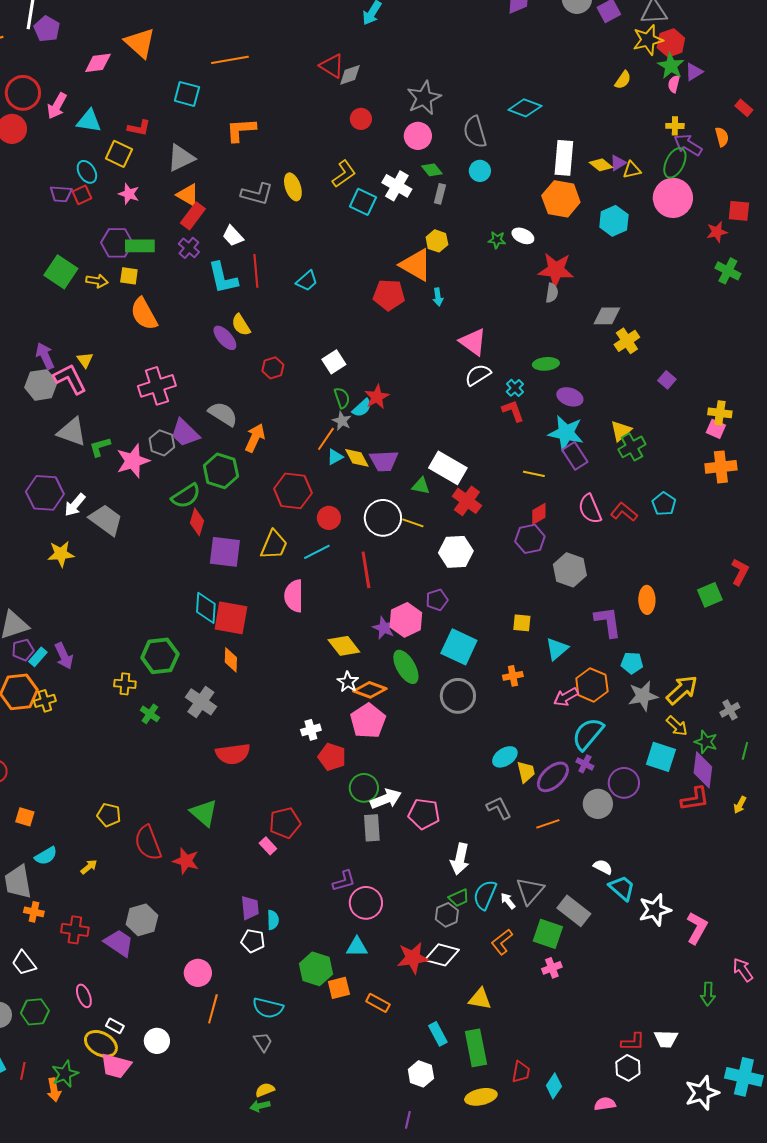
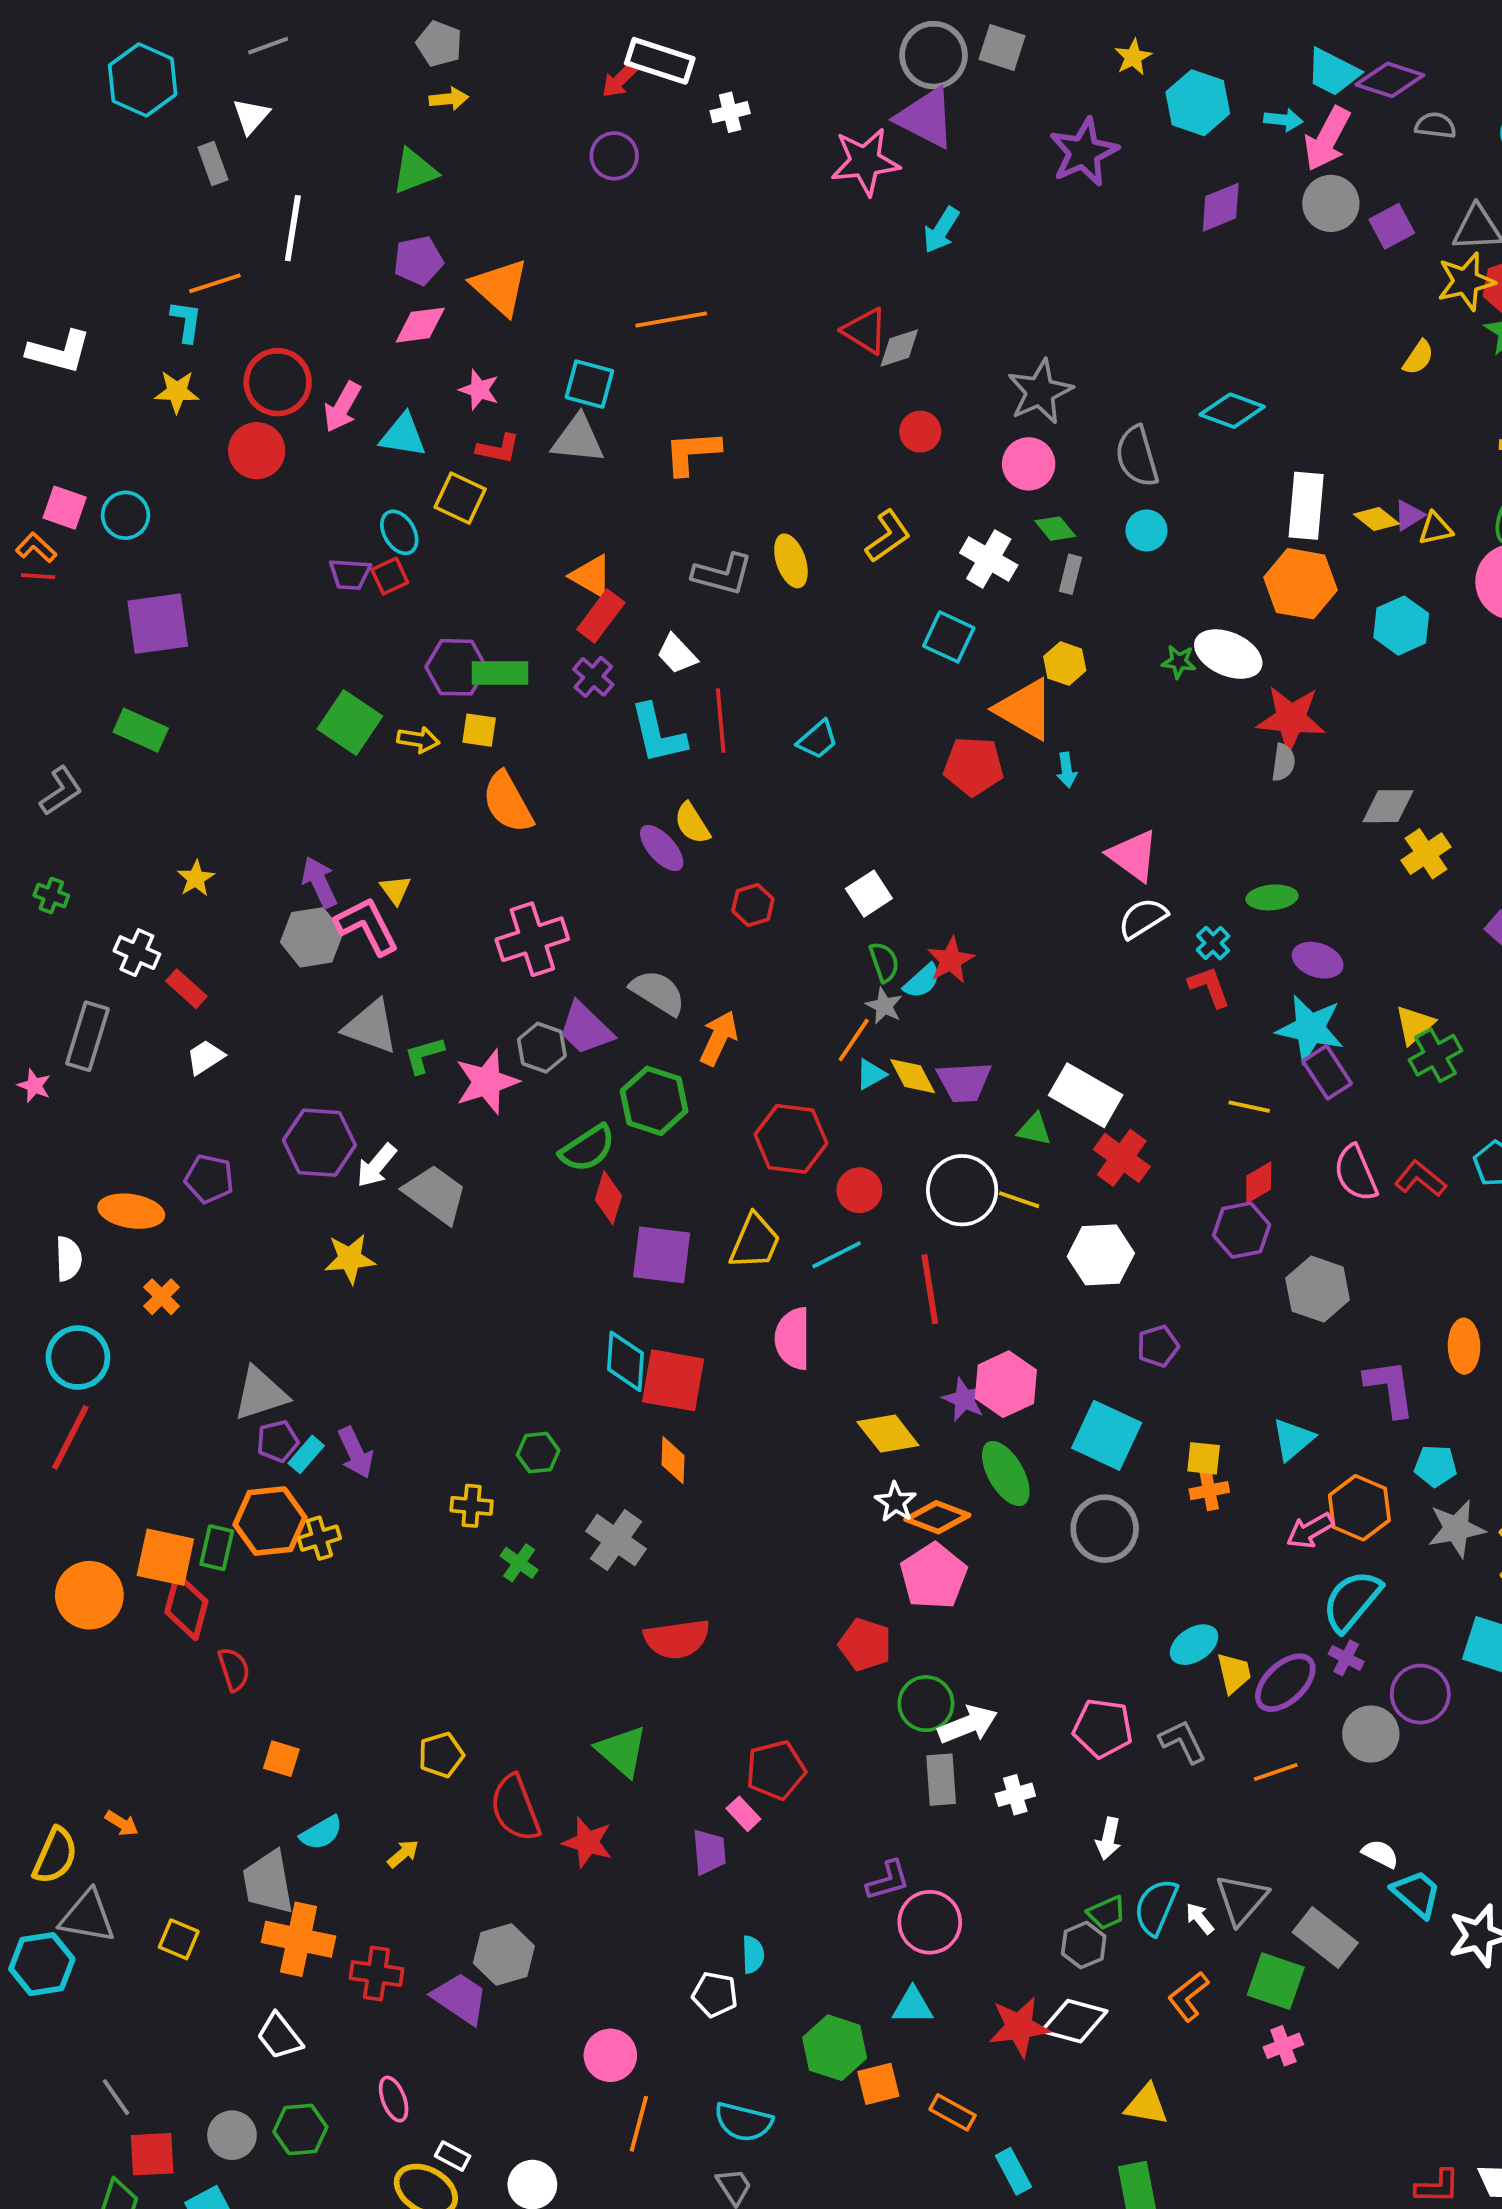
purple pentagon: (47, 29) -> (418, 260), moved, turned 30
gray triangle: (181, 158) -> (578, 439), moved, turned 32
pink star: (129, 194) -> (479, 390), moved
cyan square: (363, 202) -> (949, 637), moved
white ellipse: (523, 236) -> (1228, 654), size x1.6
purple pentagon: (437, 600) -> (1158, 1346), moved
yellow square: (522, 623) -> (1204, 1458), moved
green hexagon: (160, 656) -> (538, 1453), size x0.6
white cross: (311, 730) -> (1015, 1795), moved
pink pentagon: (424, 814) -> (1103, 1728), moved
yellow pentagon: (109, 815) -> (441, 1755), turned -30
white arrow: (460, 859) -> (1108, 1839), size x0.7
purple trapezoid: (250, 908) -> (709, 1852), moved
orange cross: (34, 912) -> (299, 1939), size x1.8
cyan rectangle: (438, 1034) -> (1013, 2171), moved

